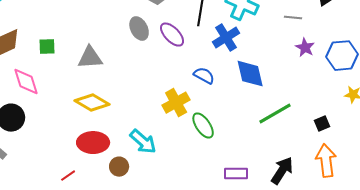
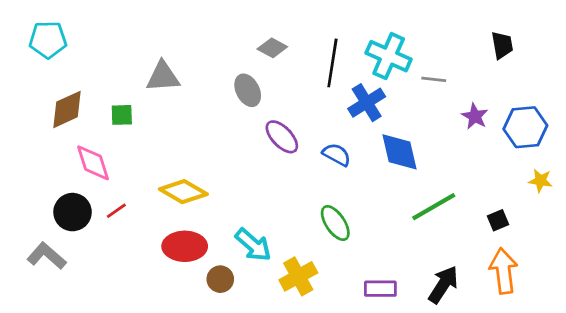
gray line: (293, 18) -> (434, 79), moved
purple ellipse: (172, 35) -> (282, 137), moved
gray triangle: (90, 58) -> (163, 77), moved
yellow cross: (176, 103) -> (298, 276), moved
red line: (68, 176) -> (116, 211), moved

